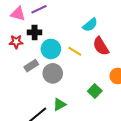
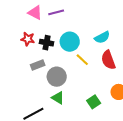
black cross: (35, 32) -> (47, 43), moved
cyan circle: (51, 49) -> (70, 42), moved
green triangle: (59, 104) -> (58, 98), moved, turned 48

